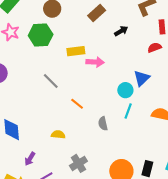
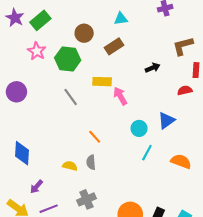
brown rectangle: (97, 13) -> (114, 46), moved
pink arrow: (95, 62) -> (120, 96), turned -132
gray line: (51, 81) -> (71, 97), moved
cyan circle: (125, 90) -> (139, 128), moved
gray semicircle: (103, 124) -> (91, 162), moved

